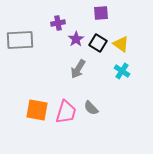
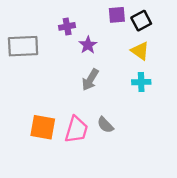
black square: (98, 43) -> (141, 21), moved, turned 30
cyan cross: (122, 71) -> (141, 82), turned -35

